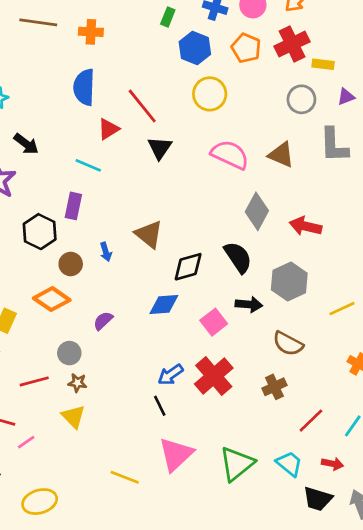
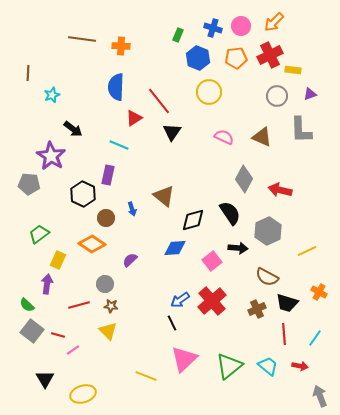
orange pentagon: (246, 48) -> (236, 58), turned -30
pink semicircle: (230, 155) -> (224, 137), size x0.7
red line: (311, 421) -> (284, 334), turned -50
black trapezoid: (318, 499) -> (287, 303), moved

